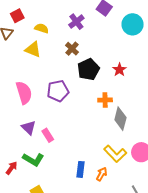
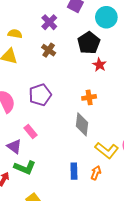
black pentagon: (88, 69) -> (89, 43), moved
gray diamond: (120, 119) -> (82, 124), moved
purple triangle: (29, 128) -> (14, 146), moved
pink rectangle: (48, 135) -> (30, 131), moved

